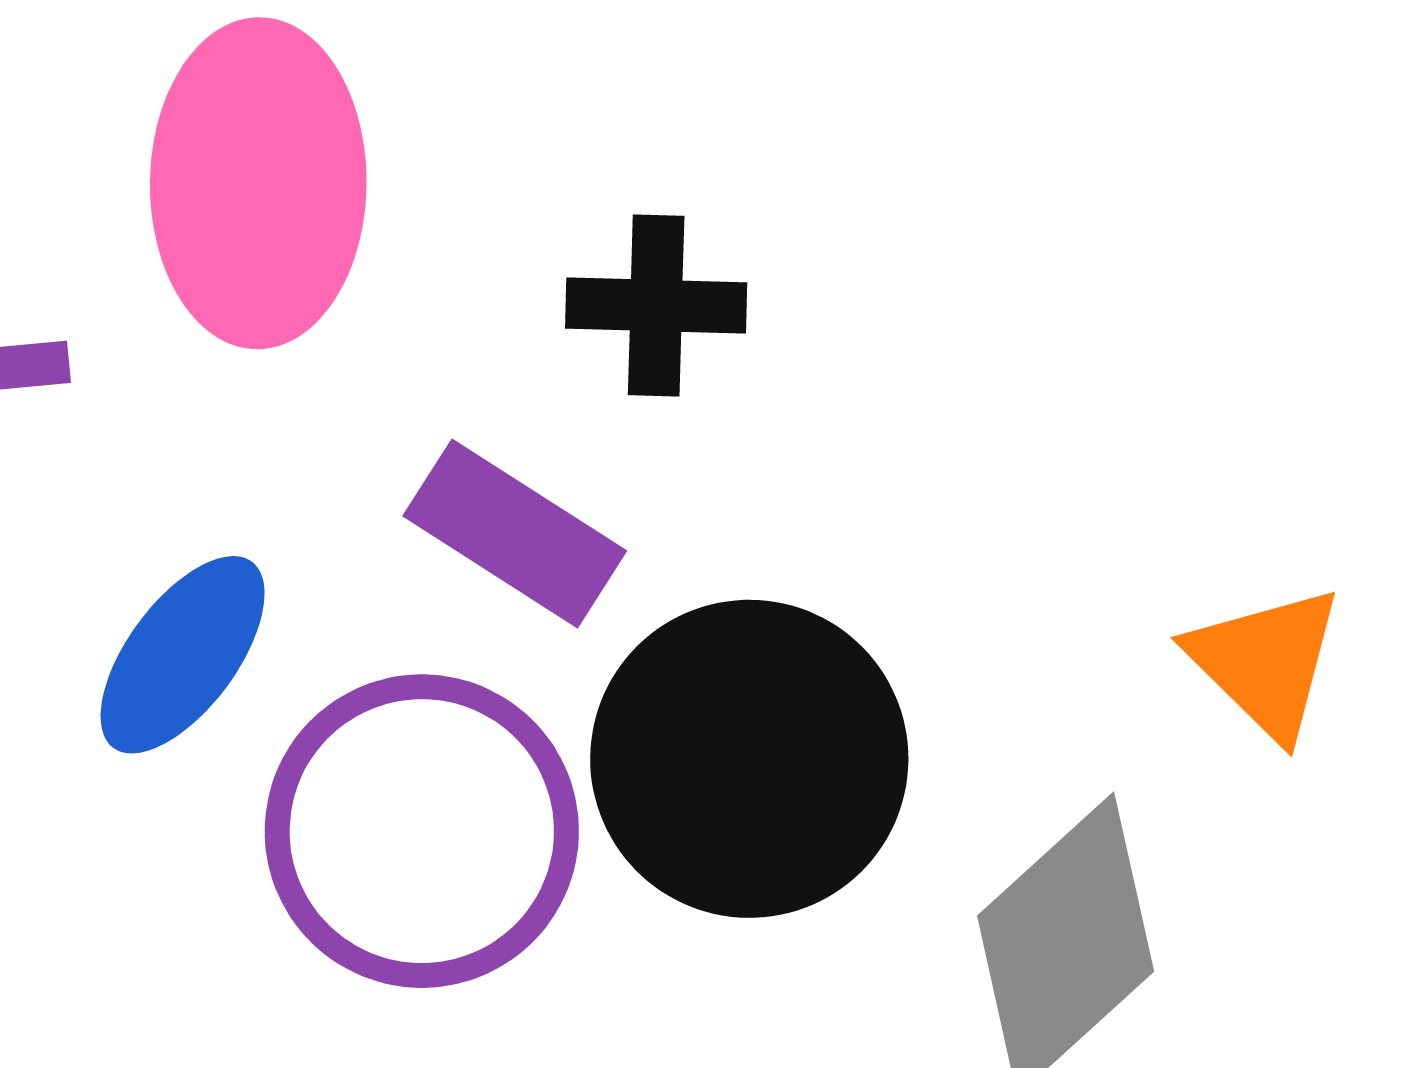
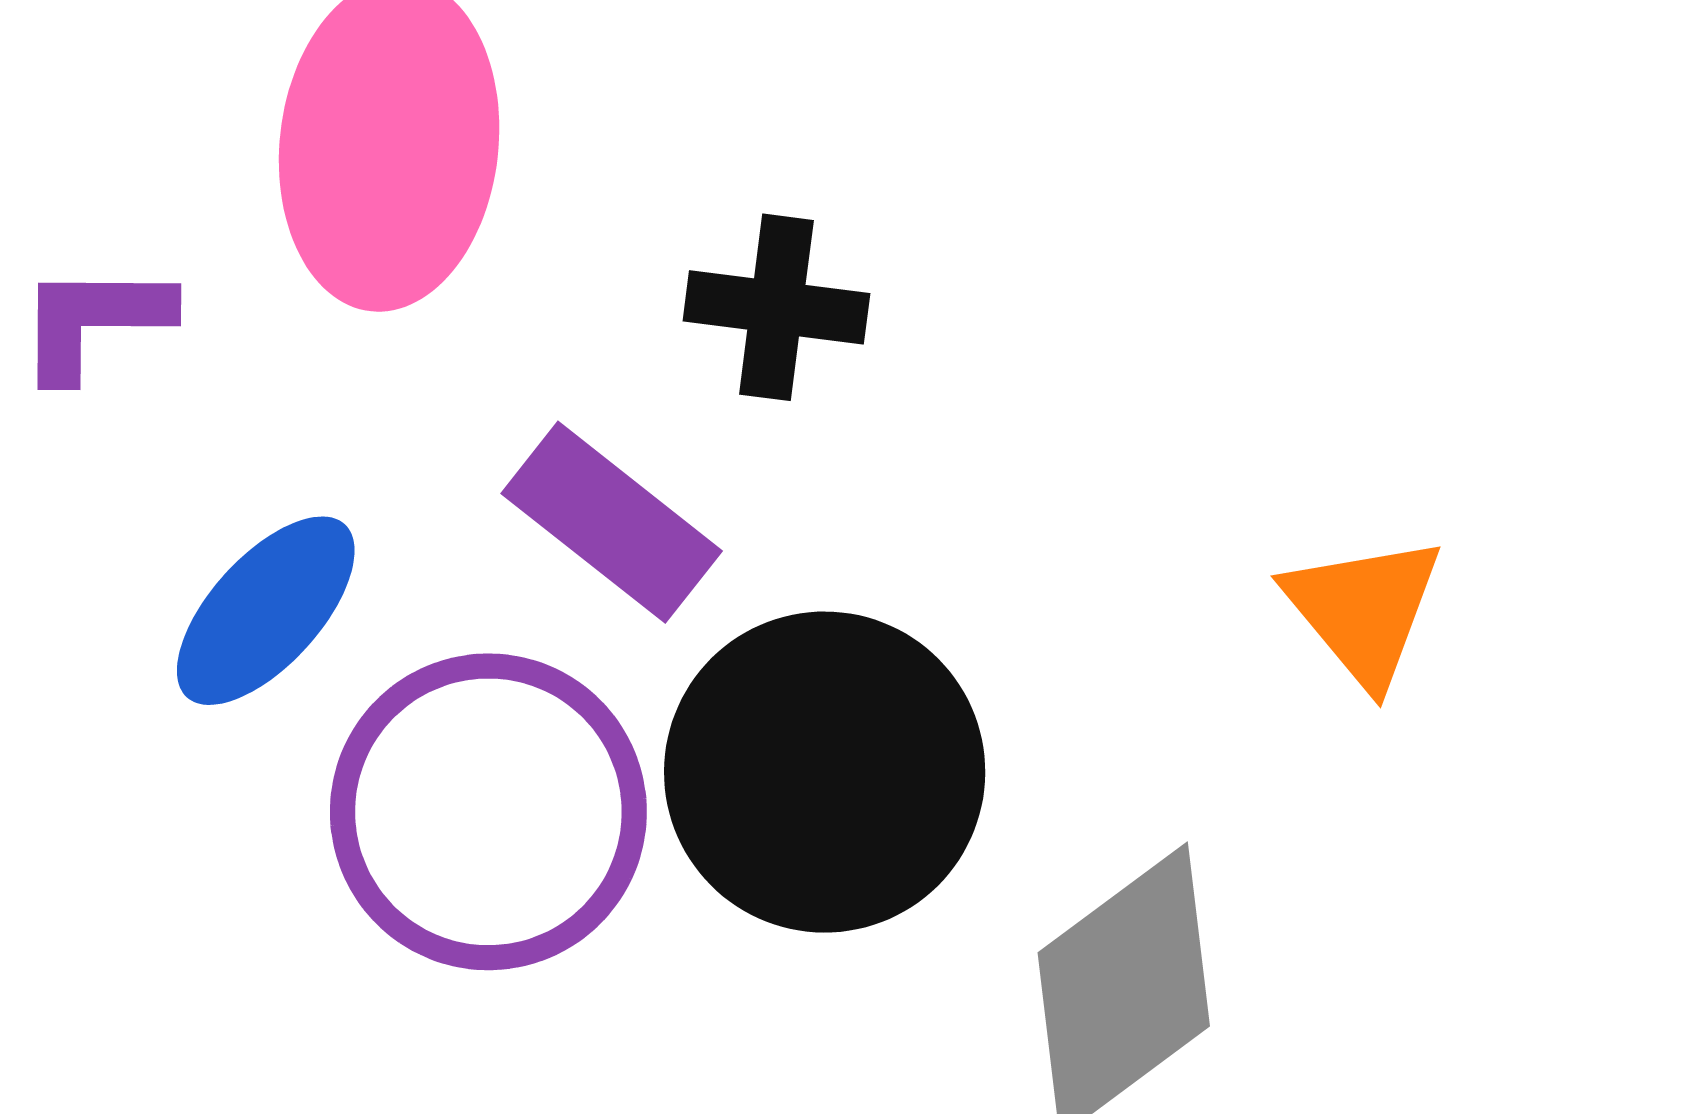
orange triangle: (1266, 662) -> (1364, 610), moved

